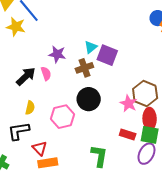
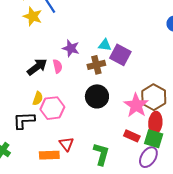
cyan triangle: (91, 47) -> (105, 45), turned 40
pink star: (128, 104) -> (136, 105), size x1.4
pink hexagon: (63, 117) -> (52, 108), moved
red triangle: (40, 148) -> (66, 144), moved

